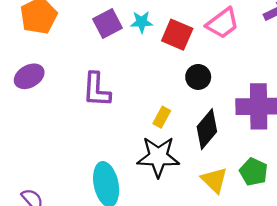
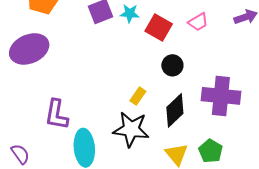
pink trapezoid: (222, 23) -> (198, 22), size x0.7
purple ellipse: (29, 76) -> (29, 49), size x1.5
purple L-shape: (96, 90) -> (57, 115), moved

